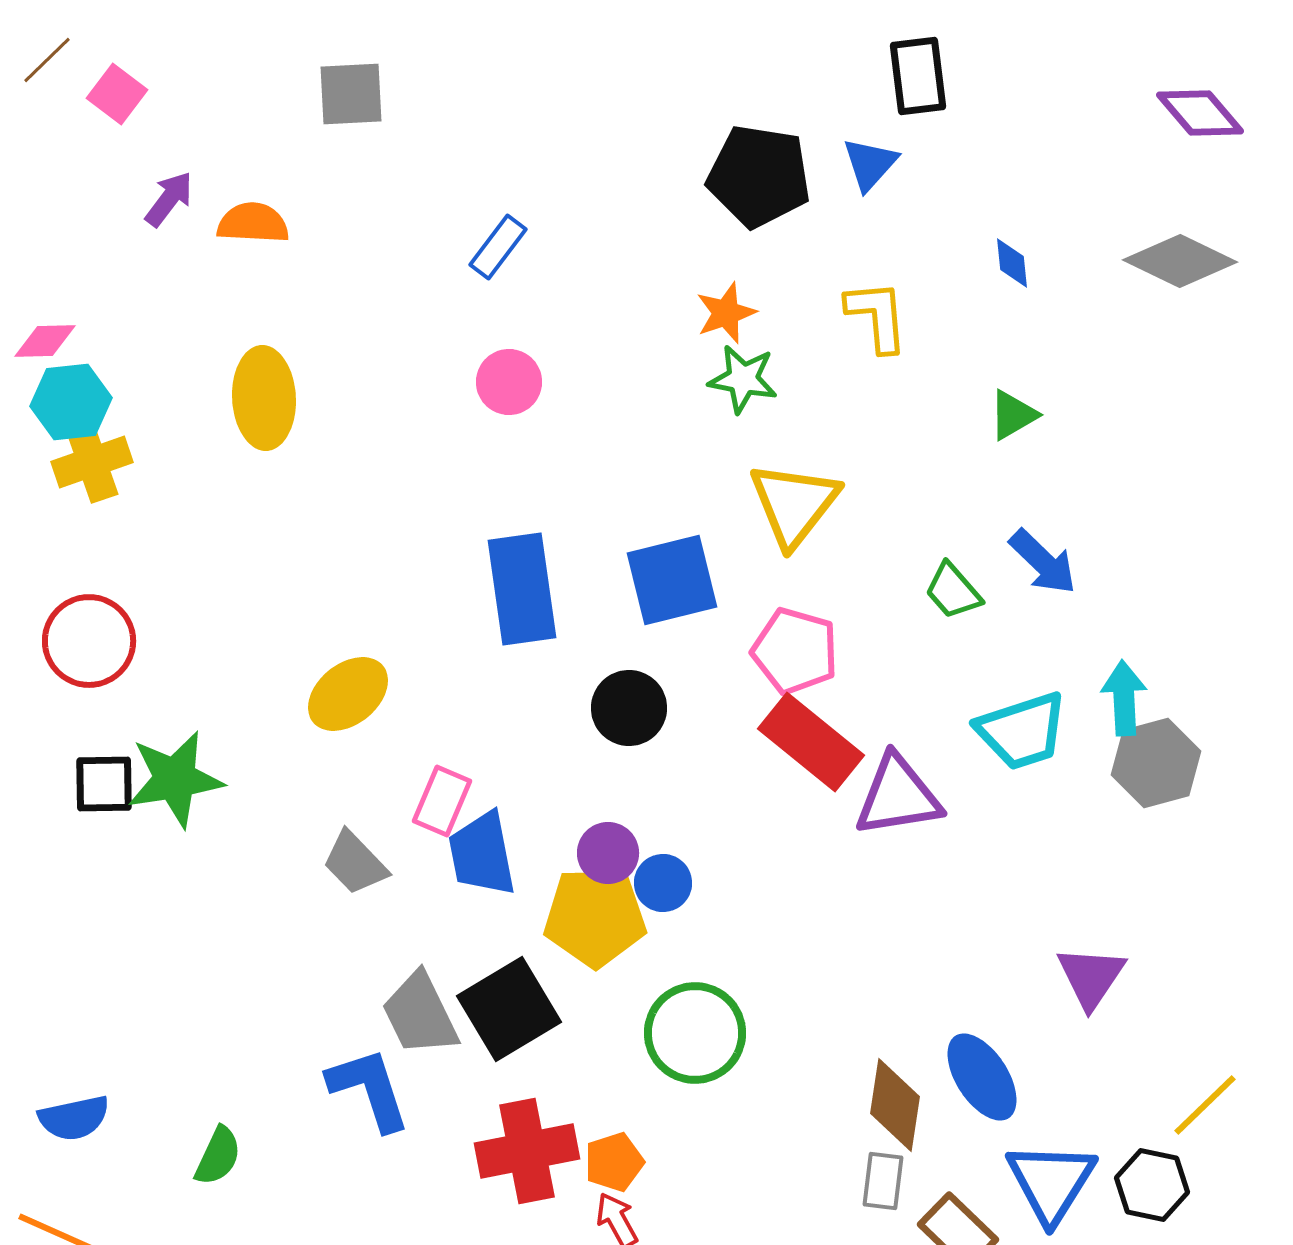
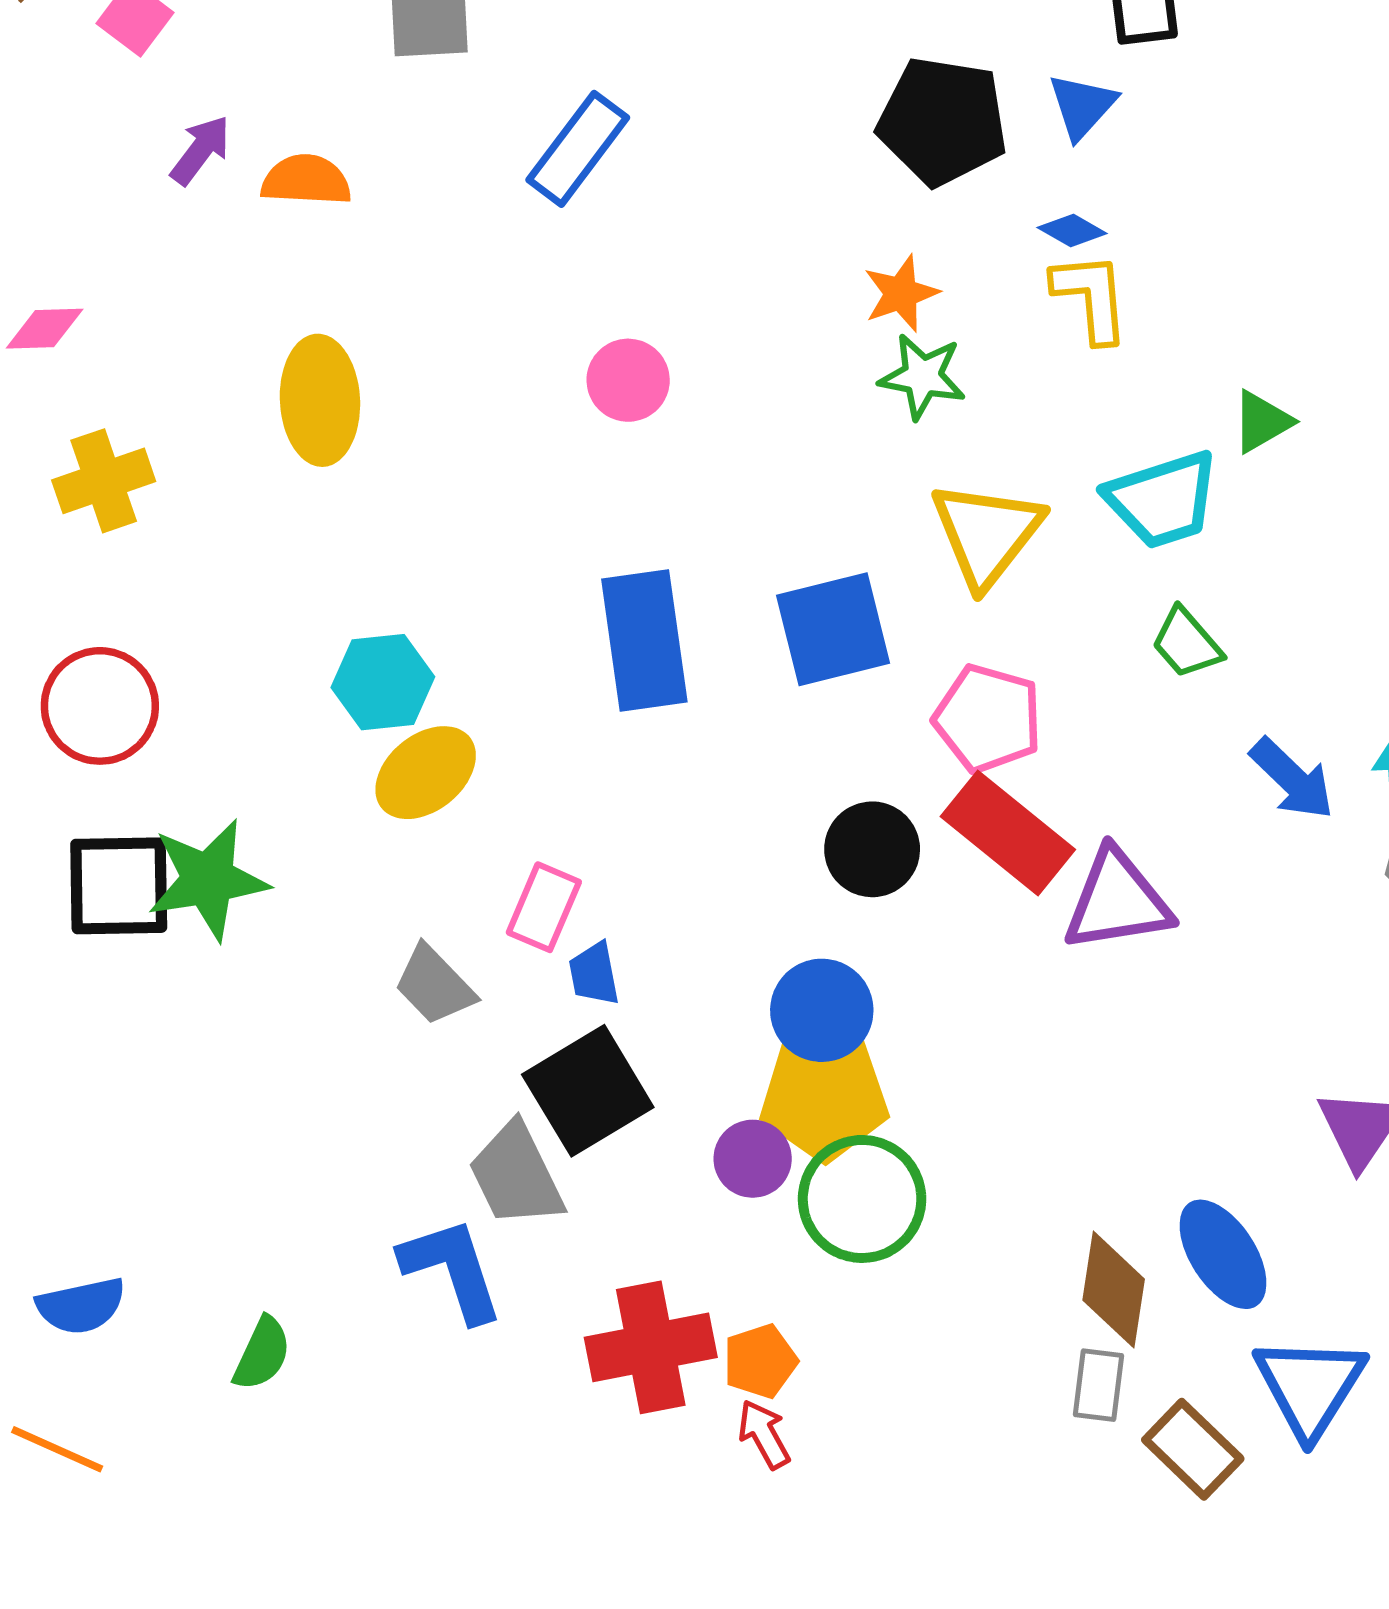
blue rectangle: (498, 247) -> (578, 149), moved, size x1.4
blue diamond: (1012, 263) -> (1072, 231), moved, turned -54
cyan hexagon: (71, 402) -> (383, 682), moved
blue arrow: (1043, 562) -> (1292, 779), moved
black circle: (629, 708) -> (872, 849), moved
cyan trapezoid: (1022, 731) -> (1163, 500), moved
black square: (104, 784) -> (119, 886), size x1.4
purple circle: (608, 853) -> (753, 1159), moved
blue trapezoid: (482, 854) -> (594, 974), size x0.6
blue circle: (663, 883) -> (822, 1010), size x1.4
yellow pentagon: (595, 917) -> (824, 1097), moved
black square: (509, 1009) -> (588, 1091), moved

